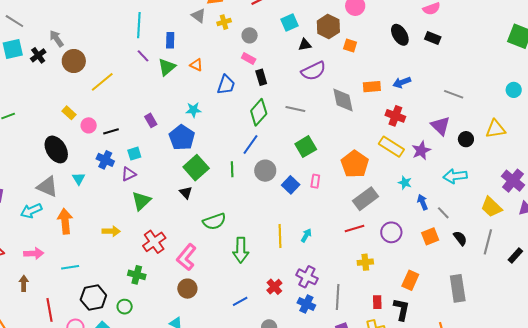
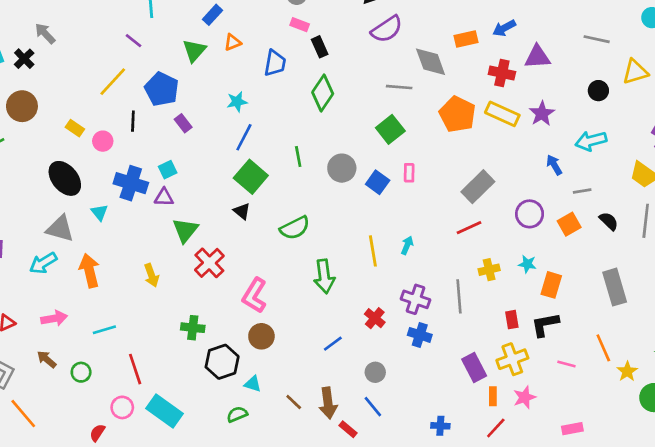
blue rectangle: (170, 40) -> (212, 15), moved, turned 49
purple line: (143, 56) -> (134, 41), moved
brown circle: (74, 61) -> (22, 106), moved
orange triangle: (196, 65) -> (233, 42), turned -40
gray line: (454, 94) -> (597, 39), moved
gray line: (295, 109) -> (399, 87), moved
purple triangle: (440, 126) -> (537, 57), moved, turned -40
black line: (111, 131) -> (133, 121), moved, turned -63
blue pentagon: (182, 138) -> (162, 89), moved
blue line: (250, 144) -> (244, 137), moved
blue cross: (105, 160) -> (131, 183), size x1.4
orange pentagon: (355, 164) -> (457, 114), moved
green line: (232, 169) -> (298, 157), moved
purple triangle: (129, 174) -> (164, 197), turned 35
cyan star: (405, 183) -> (527, 264), moved
blue arrow: (422, 202) -> (554, 165), moved
gray line: (443, 213) -> (582, 191), turned -48
green semicircle: (214, 221) -> (295, 228), moved
yellow arrow: (111, 231) -> (151, 275), turned 78
purple circle: (391, 232) -> (530, 214), moved
red cross: (154, 242) -> (209, 263), moved
brown arrow: (24, 283) -> (47, 359), turned -42
gray line: (338, 297) -> (459, 296), moved
black hexagon: (93, 298) -> (222, 362), moved
green circle: (125, 307) -> (81, 372), moved
black L-shape: (402, 309) -> (545, 325), turned -105
red line: (49, 310) -> (135, 369), moved

